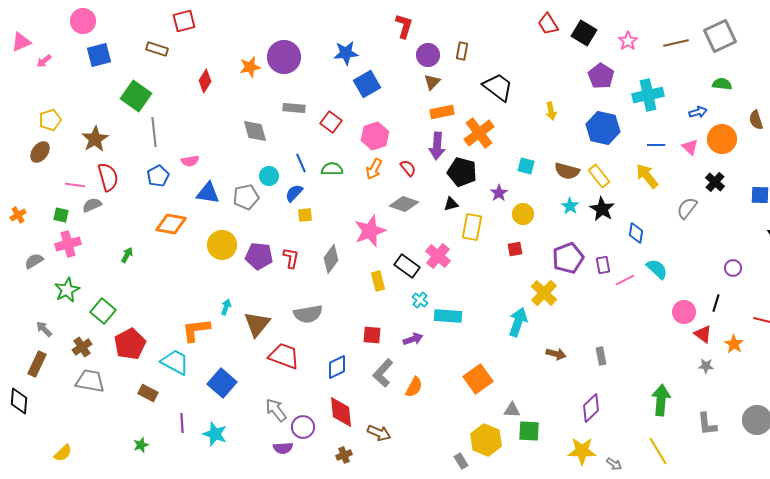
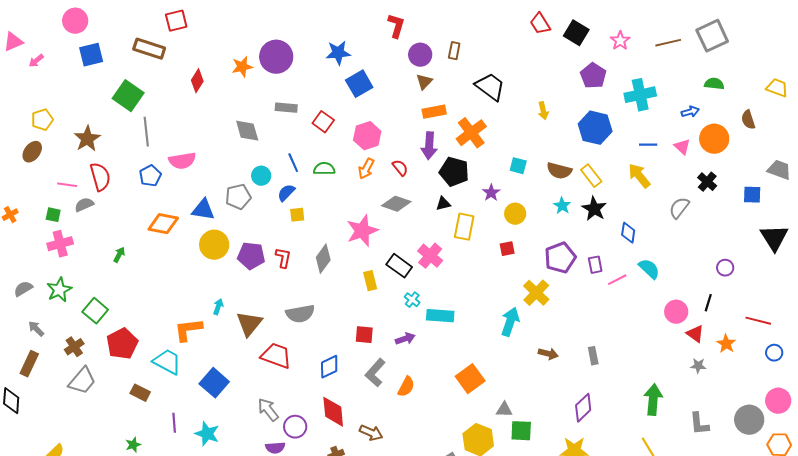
brown rectangle: (157, 49) -> (149, 49), size x1.4
pink semicircle: (190, 161) -> (182, 161), size x1.5
blue triangle: (208, 193) -> (203, 210), moved
gray semicircle: (34, 261) -> (23, 289), moved
gray trapezoid: (90, 381) -> (82, 381), turned 120

